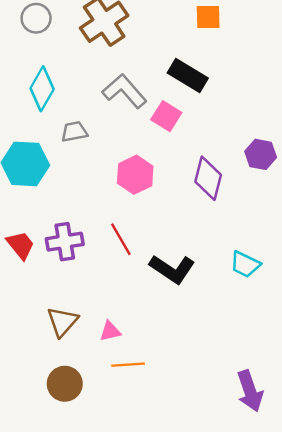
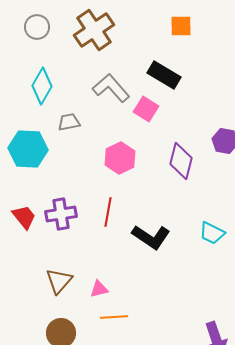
red line: (121, 239) -> (108, 212), turned 40

